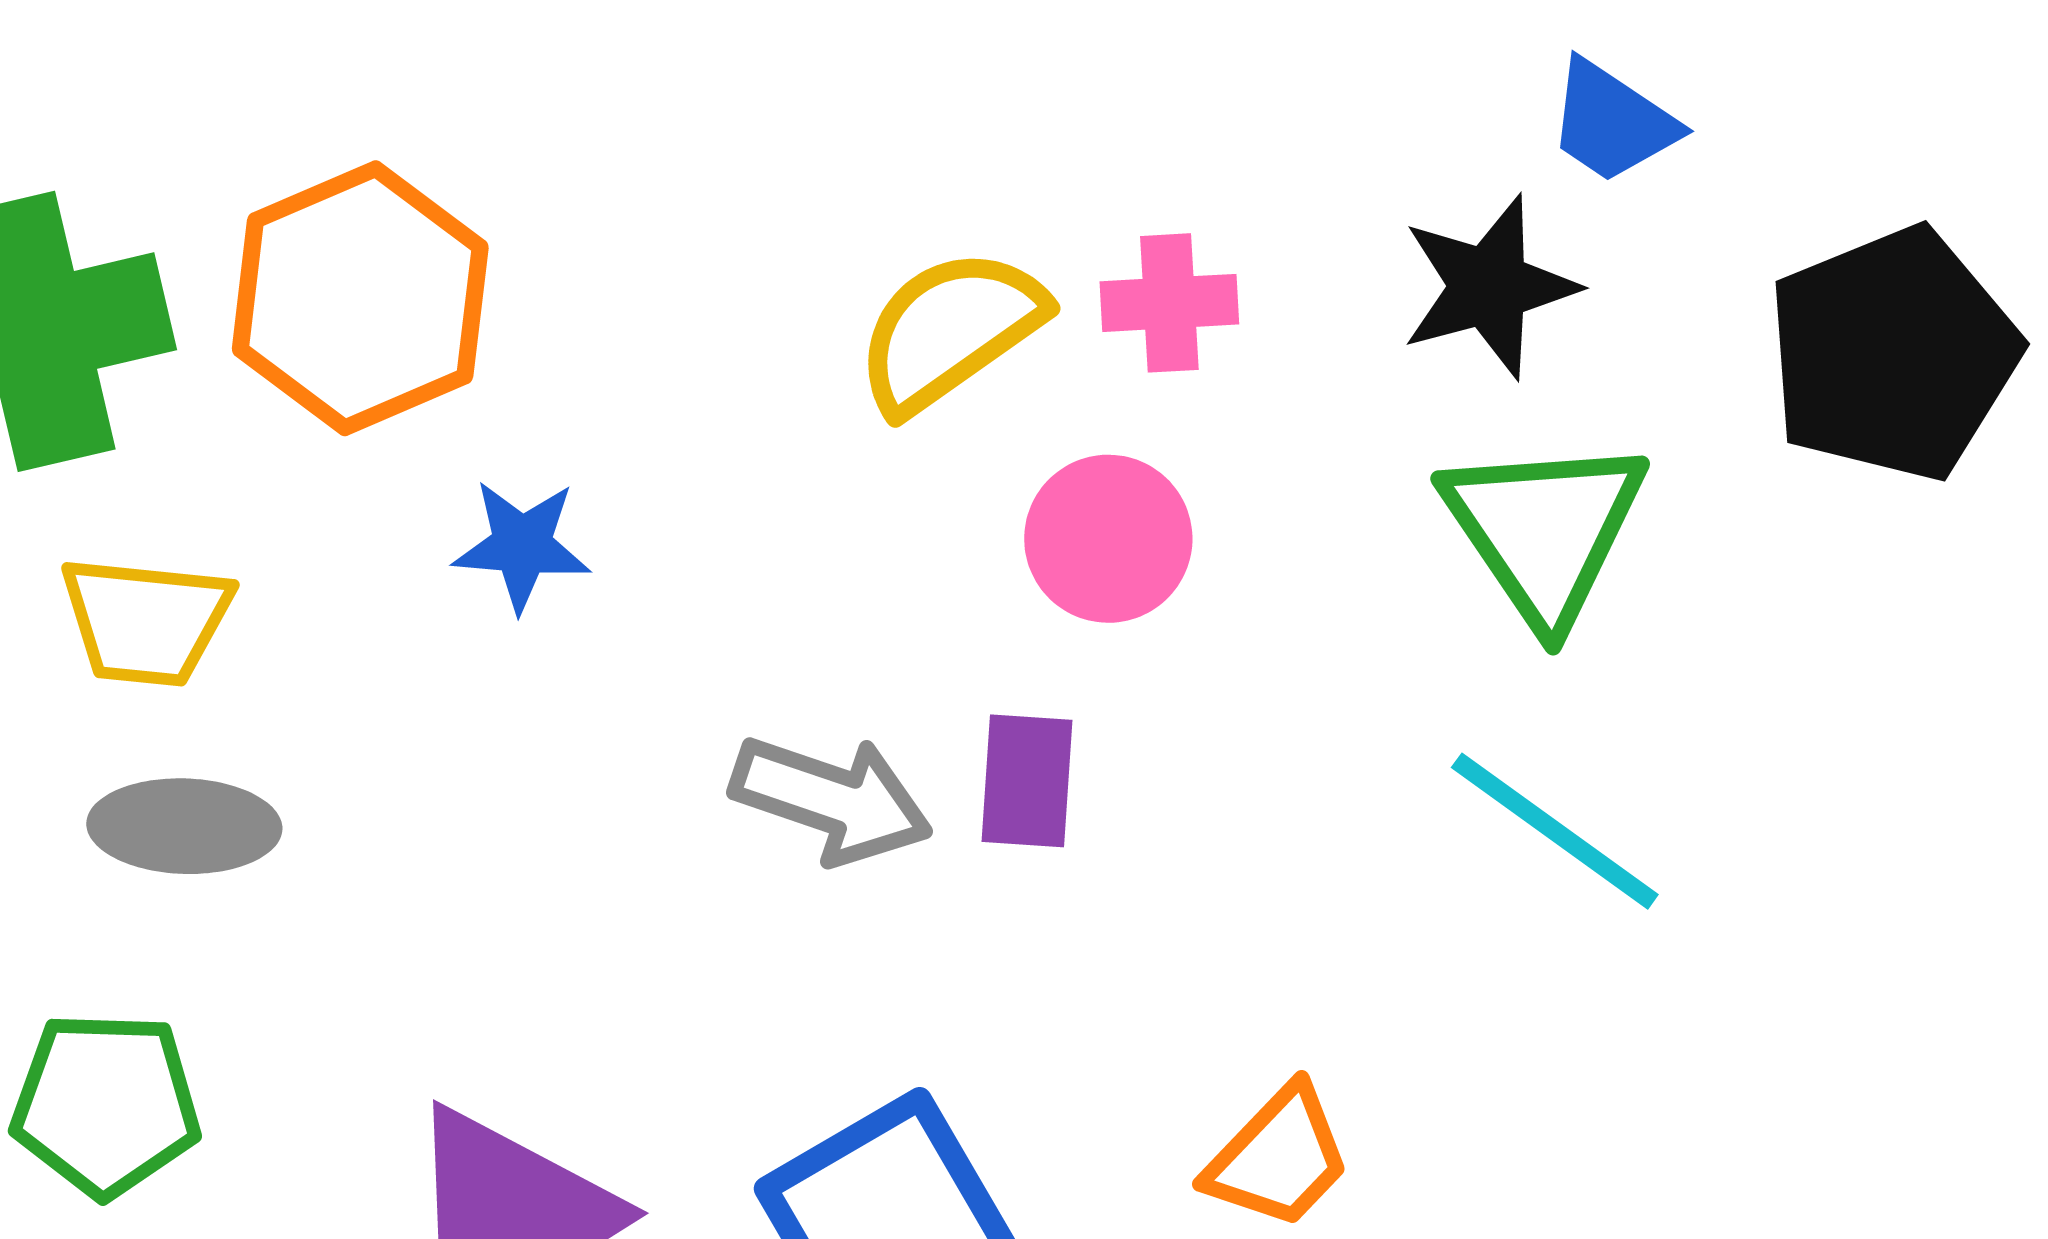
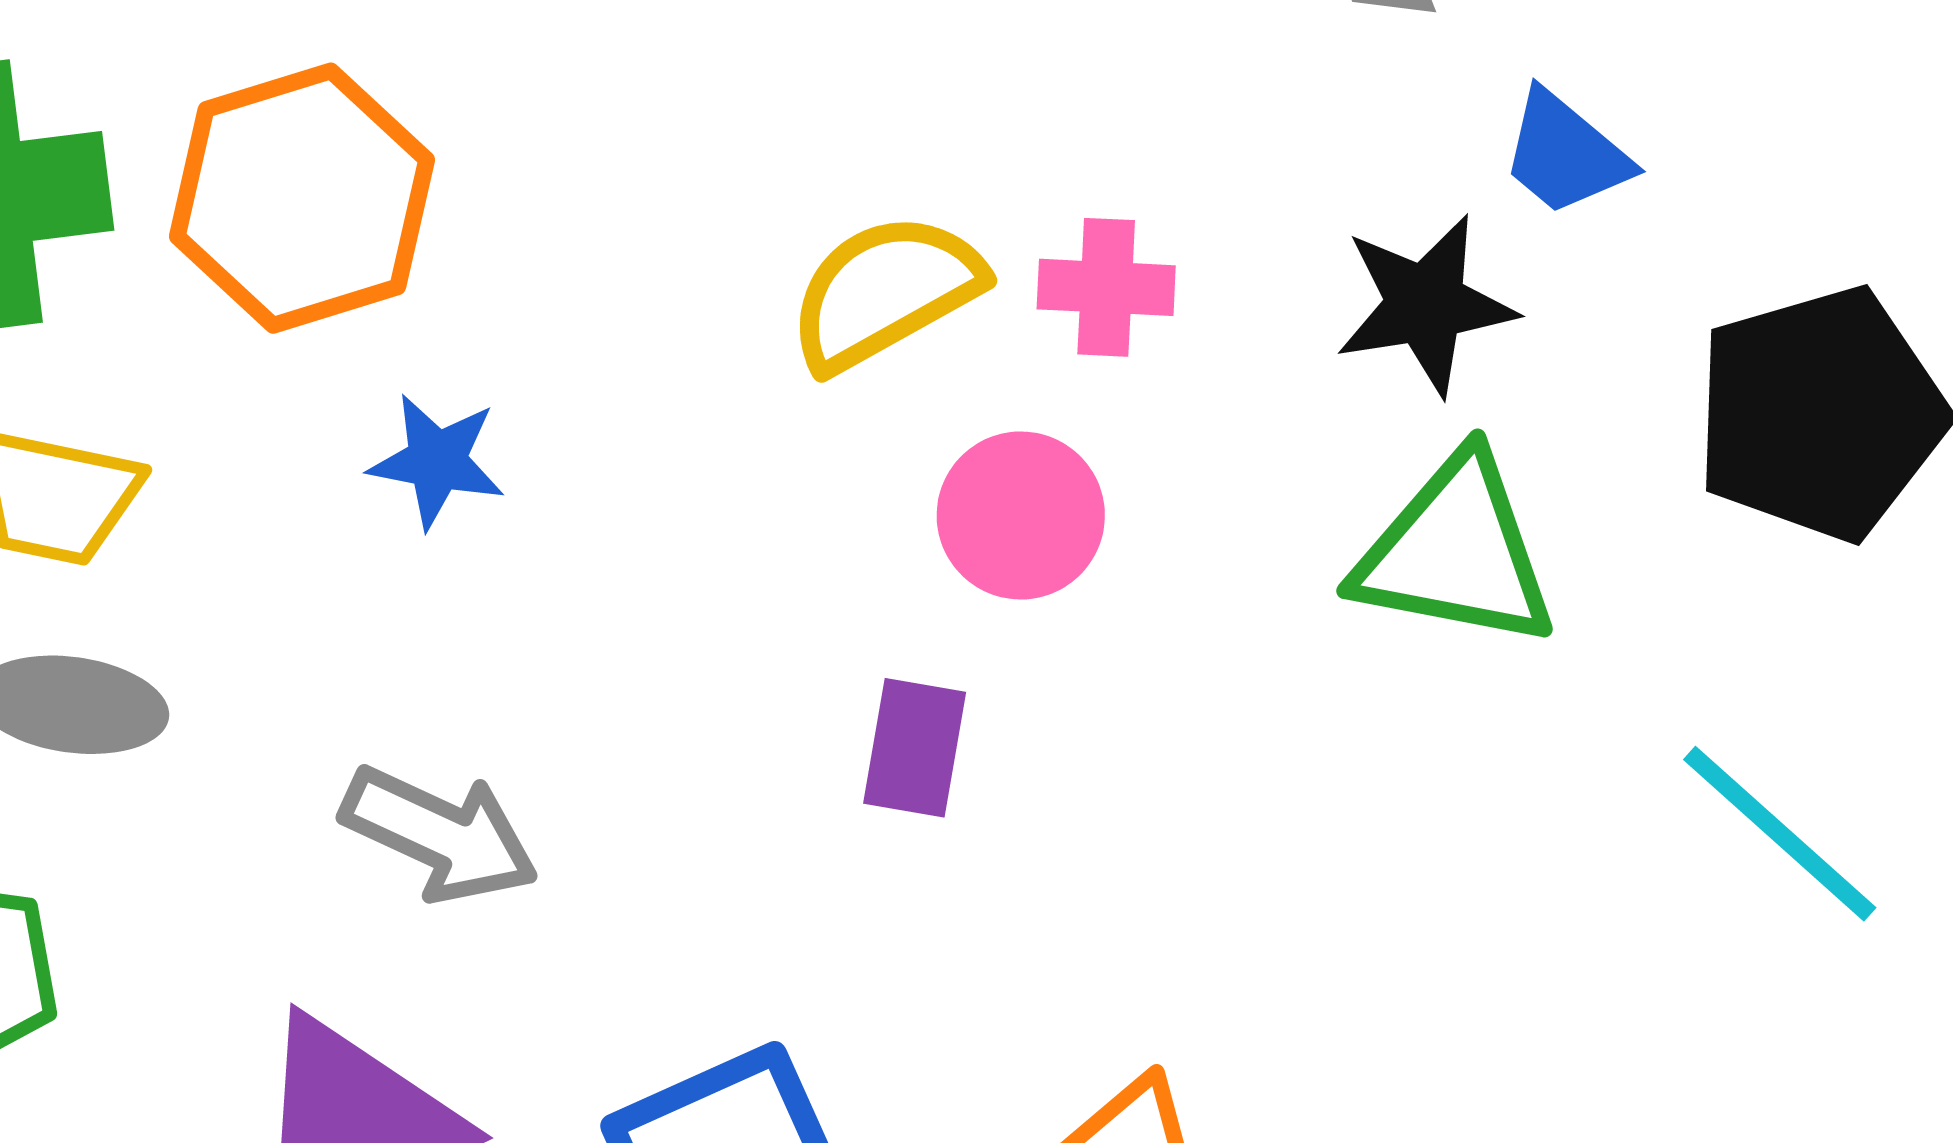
green triangle: (1544, 530) -> (1455, 552), turned -51
gray arrow: (831, 799) -> (440, 834), moved
cyan line: (1555, 831) -> (1780, 834), moved

